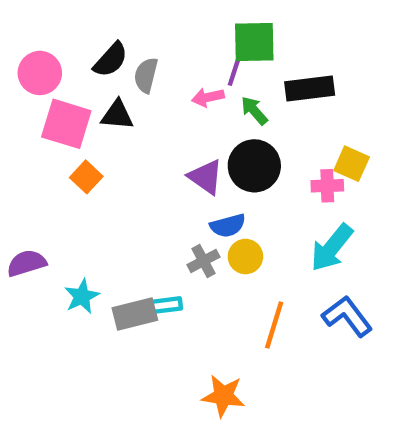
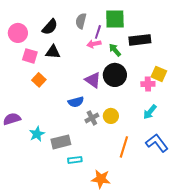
purple line: (234, 71) -> (98, 32), moved
gray semicircle: (146, 75) -> (81, 21), moved
pink square: (66, 124) -> (30, 56), size x0.7
blue semicircle: (228, 226) -> (76, 102), moved
cyan arrow: (332, 248) -> (150, 112), size x0.7
cyan rectangle: (166, 305) -> (75, 160), moved

